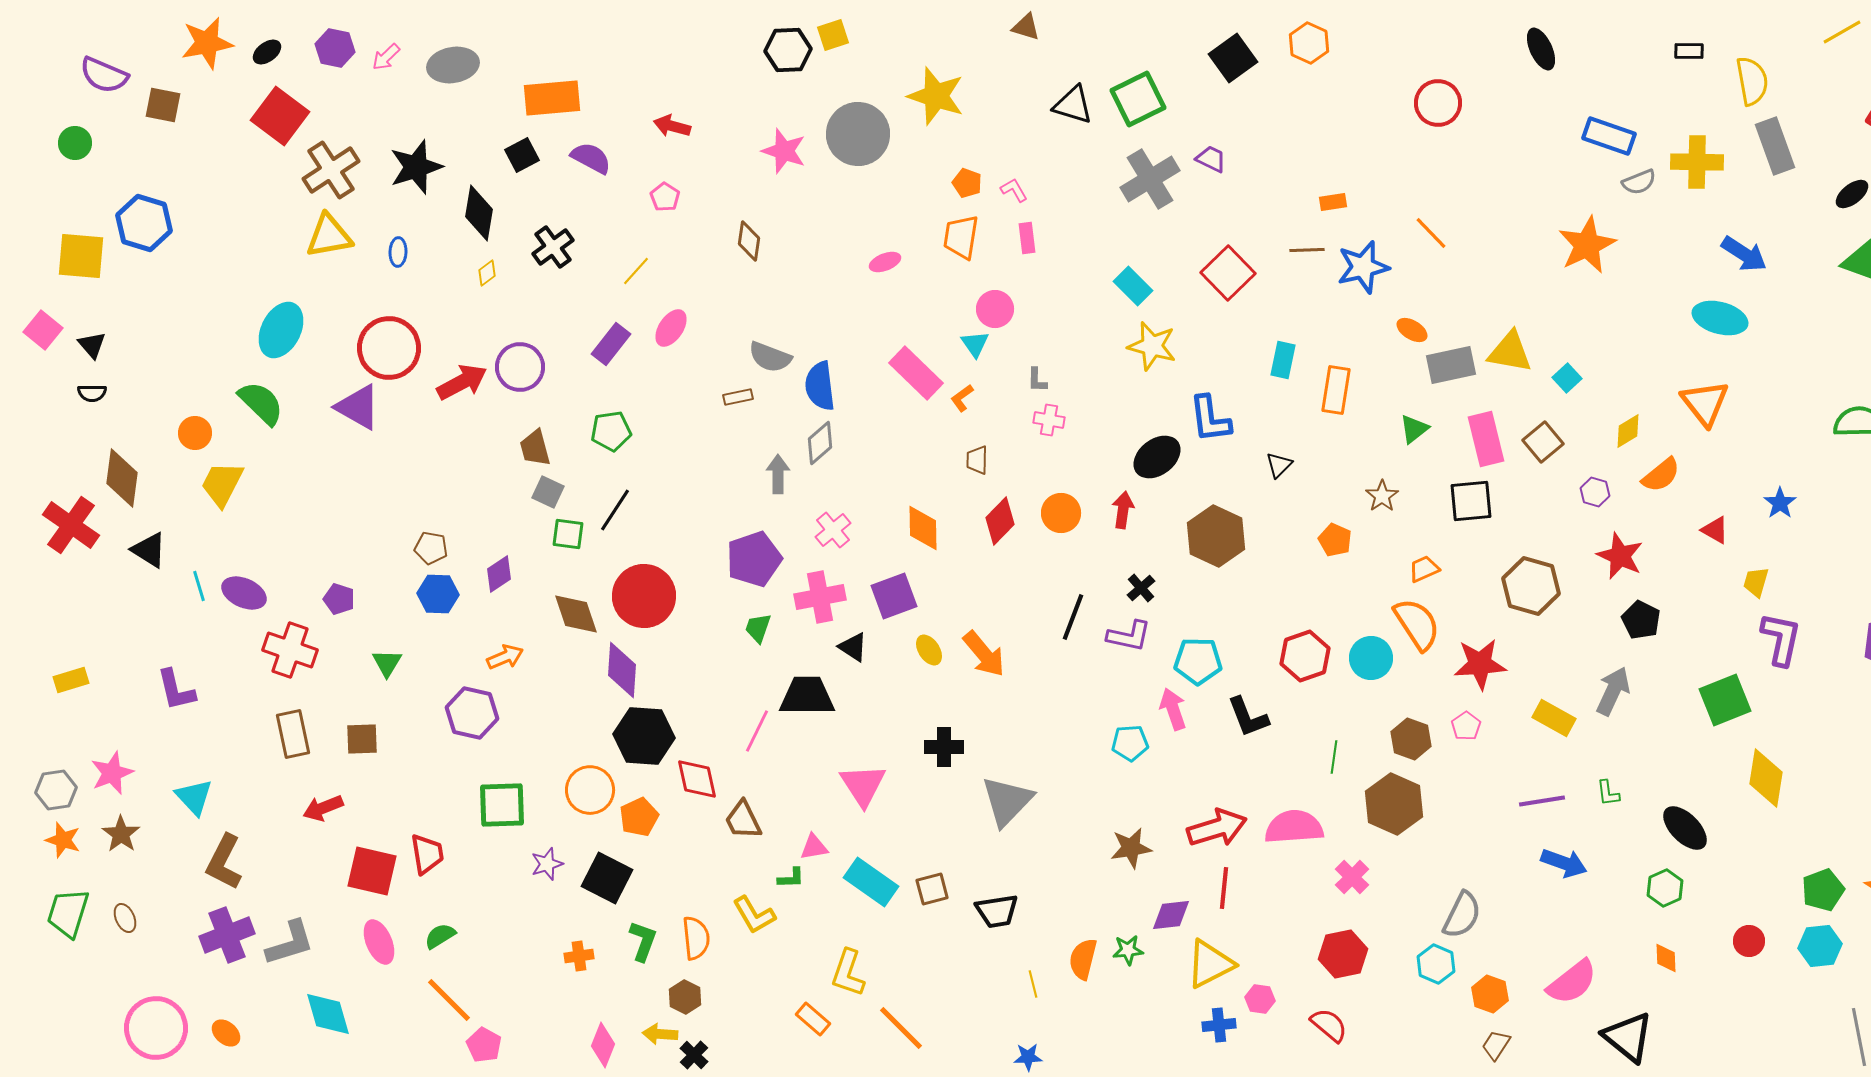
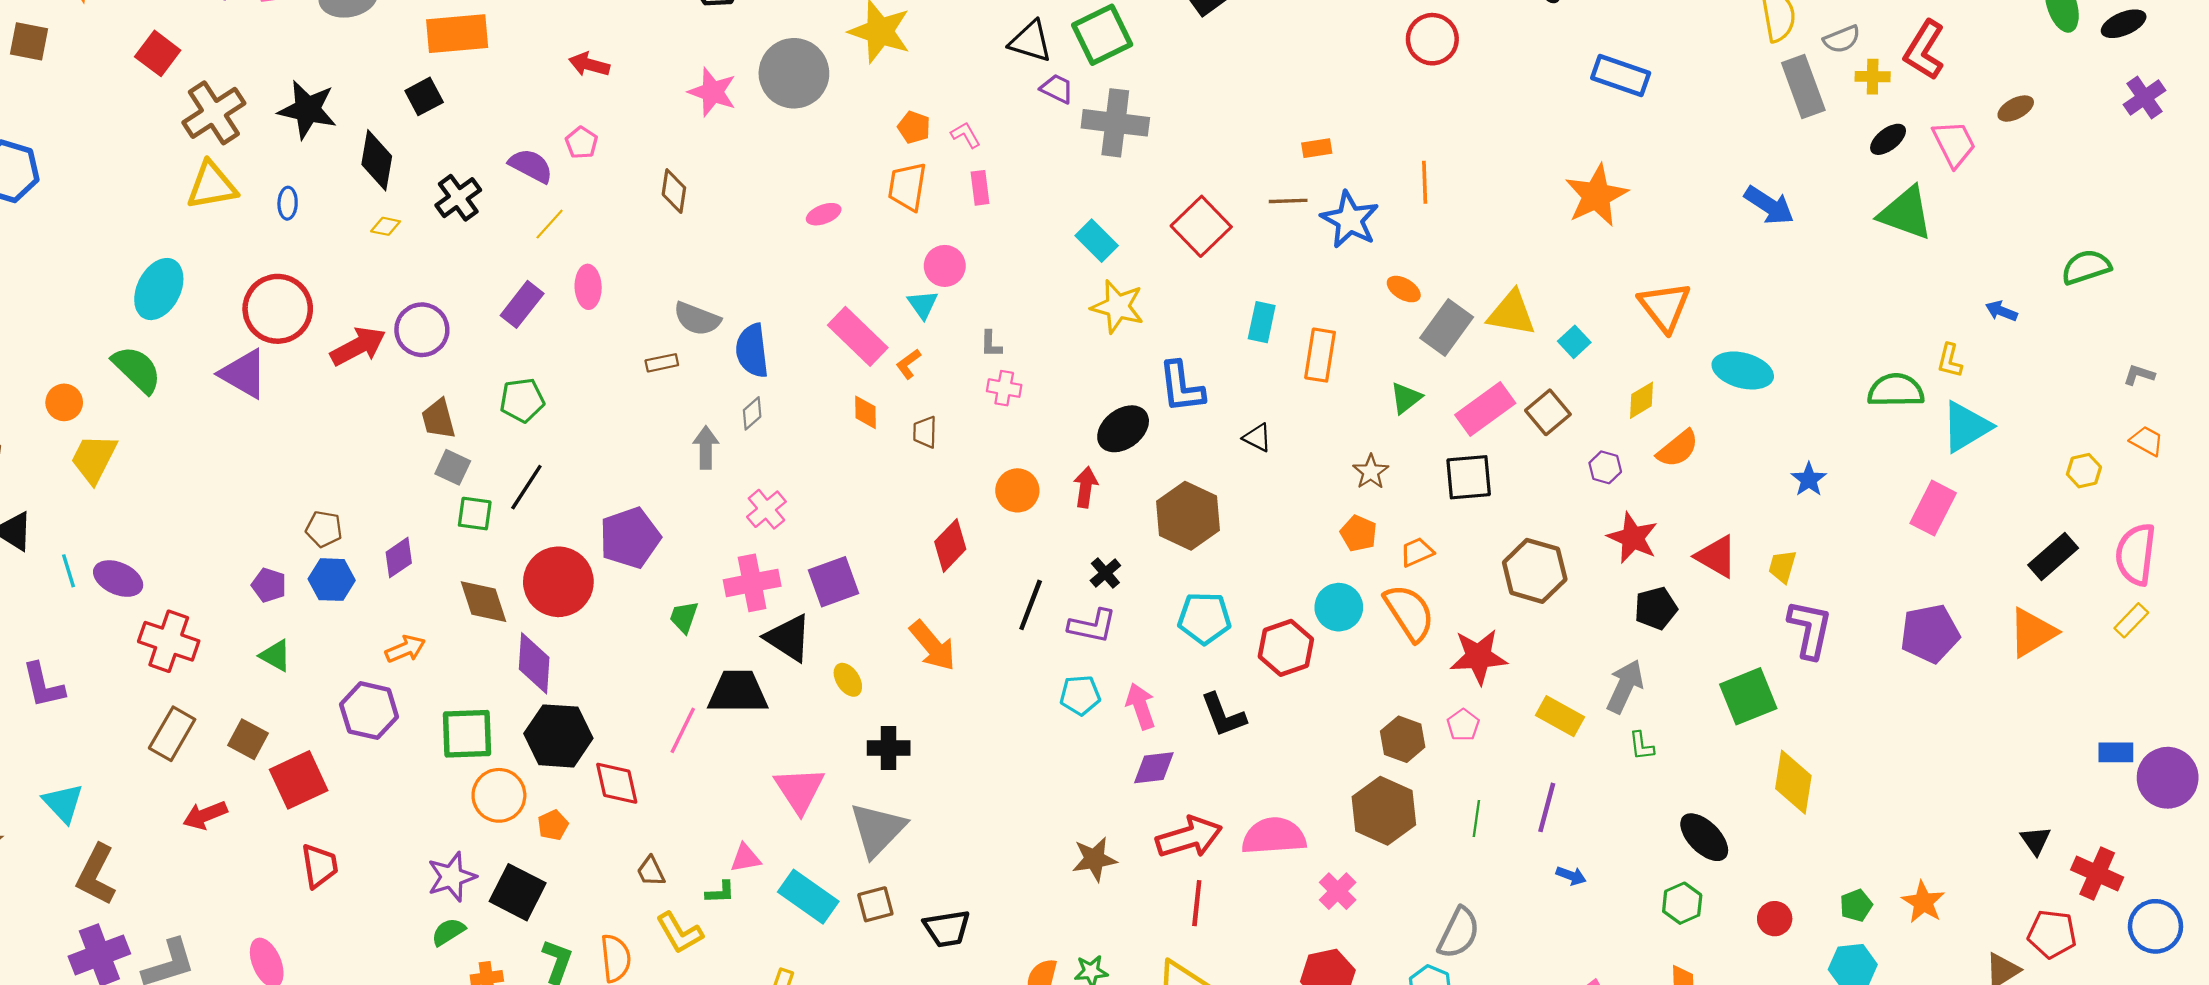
red square: (280, 116) -> (158, 53), size x0.7
purple semicircle: (591, 158) -> (531, 166), moved
purple trapezoid: (1211, 159) -> (1057, 89), moved
yellow cross: (1697, 162) -> (1873, 77), moved, size x0.6
black star: (416, 167) -> (307, 110), turned 30
gray cross: (1150, 179) -> (1115, 123), turned 38
gray semicircle: (1639, 182) -> (1842, 39), moved
orange line: (1431, 233) -> (1425, 182), turned 42
blue star: (1363, 267) -> (1350, 220), turned -30
yellow diamond: (487, 273) -> (386, 226), turned 48
cyan ellipse: (1720, 318) -> (1743, 370), moved
pink ellipse: (671, 328) -> (588, 287), turned -36
gray rectangle: (1451, 365) -> (1447, 328), turned -42
orange triangle: (1705, 403) -> (1665, 307), moved
pink rectangle: (1486, 439) -> (1485, 409), turned 68
gray diamond: (820, 443) -> (752, 413), size x0.7
black triangle: (1279, 465) -> (1257, 438), turned -48
red diamond: (1000, 521) -> (950, 545), moved
orange diamond: (923, 528) -> (865, 412), moved, size x0.7
red triangle: (1715, 530) -> (1716, 556), moved, size x1.4
orange pentagon: (1335, 540) -> (1359, 533), moved
purple pentagon: (754, 559) -> (630, 538), moved
purple pentagon: (339, 599) -> (269, 585), moved
black pentagon: (1641, 620) -> (1656, 608), turned 30
black triangle: (853, 647) -> (788, 638), size x1.5
yellow ellipse: (929, 650) -> (848, 680), moved
cyan circle: (1371, 658) -> (1339, 607), moved
cyan pentagon: (1198, 661) -> (1204, 618), moved
green triangle: (387, 663) -> (275, 656), turned -32
brown rectangle: (293, 734) -> (172, 734), turned 42
brown square: (362, 739) -> (248, 739), turned 30
cyan pentagon: (1130, 743) -> (1080, 695), moved
green line: (1334, 757) -> (1476, 818), moved
green L-shape: (1608, 793) -> (1641, 746), moved
gray triangle: (1007, 801) -> (878, 829), moved
purple line: (1542, 801) -> (1547, 807), turned -66
green square: (502, 805) -> (467, 734), moved
orange pentagon: (639, 817) -> (553, 825), size x0.7
brown trapezoid: (743, 820) -> (651, 871), moved, size x0.7
blue arrow: (1564, 863) -> (1571, 876), size x0.6
purple star: (547, 864) -> (452, 877), size x1.4
red square: (372, 871) -> (299, 780), moved, turned -38
green pentagon: (1823, 890) -> (1856, 905), size x0.7
purple diamond: (1171, 915) -> (1154, 768), moved
green semicircle: (440, 936) -> (448, 932), moved
red circle: (1749, 941) -> (1775, 919), moved

